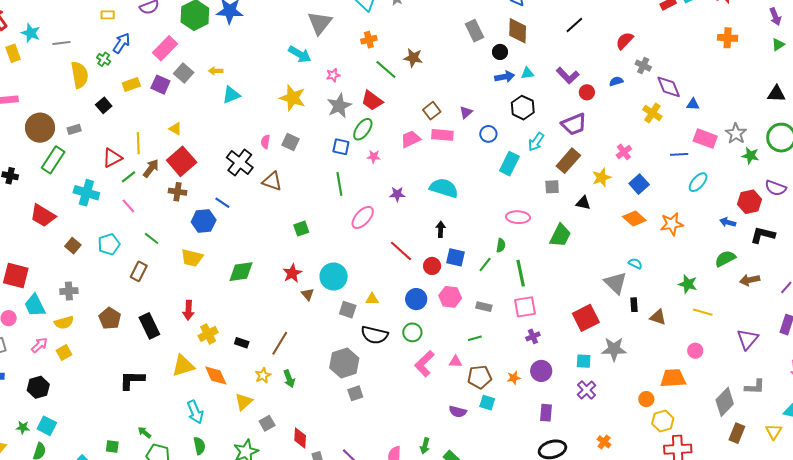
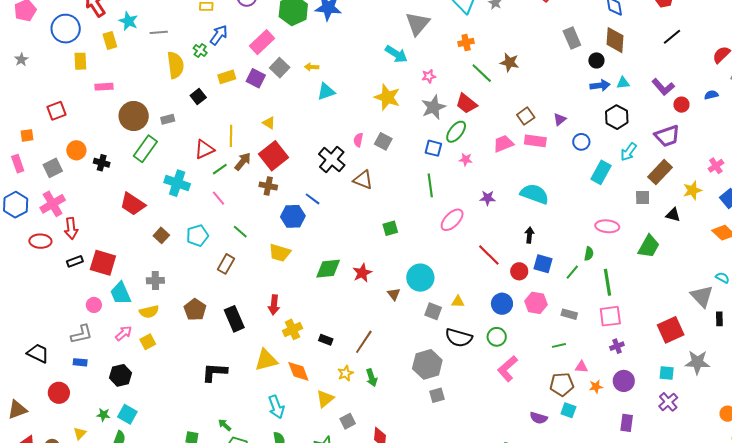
red star: (292, 273) -> (362, 273), moved
pink triangle: (455, 362) -> (581, 367), moved

